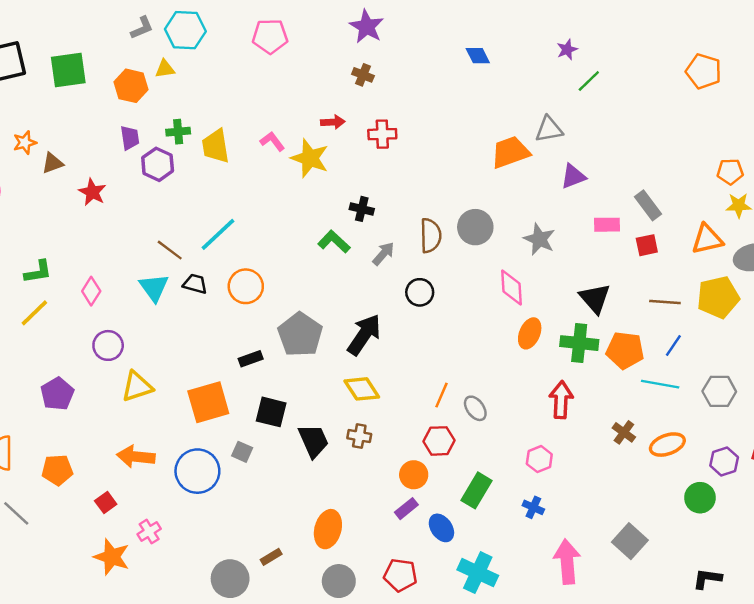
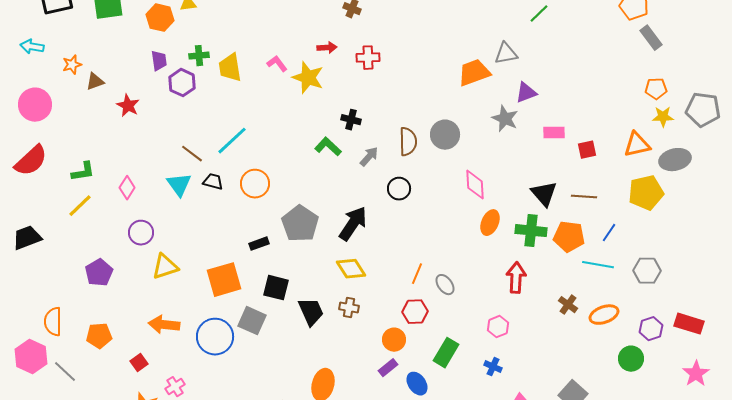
gray rectangle: (648, 205) -> (651, 38), moved
gray star: (539, 239) -> (505, 119), moved
brown line: (665, 302) -> (584, 197), moved
gray square: (242, 452) -> (252, 321), size x1.6

